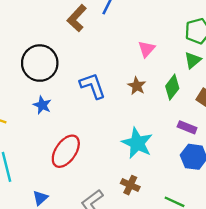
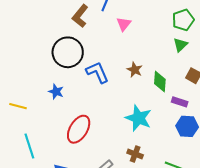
pink triangle: (147, 49) -> (124, 24), moved
black circle: (40, 63) -> (68, 52), moved
green diamond: (172, 87) -> (160, 81), moved, turned -30

